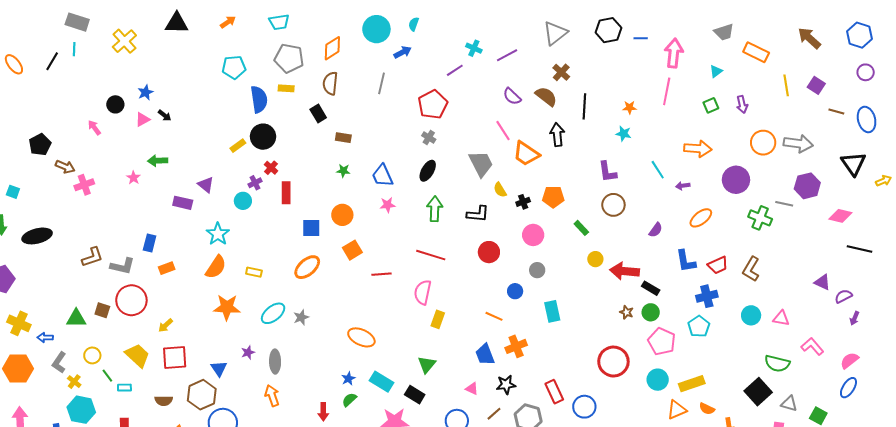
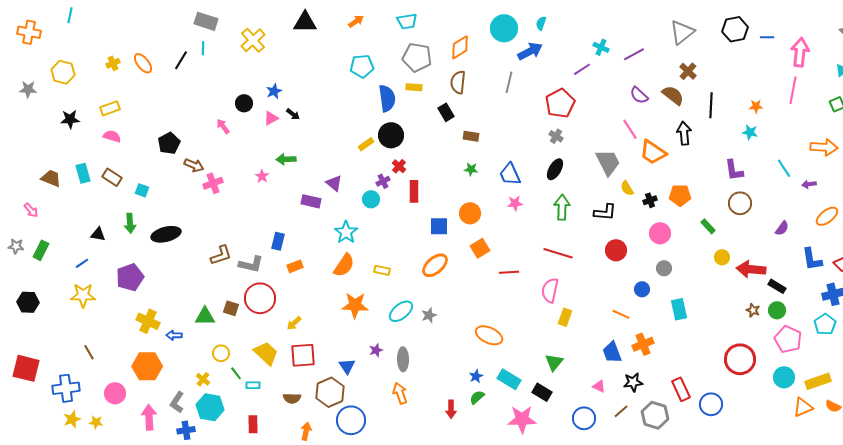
blue arrow: (403, 52) -> (530, 51), size x1.4
gray L-shape: (59, 363) -> (177, 402), moved

